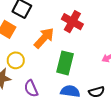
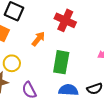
orange arrow: (44, 38) -> (38, 39), size x0.7

